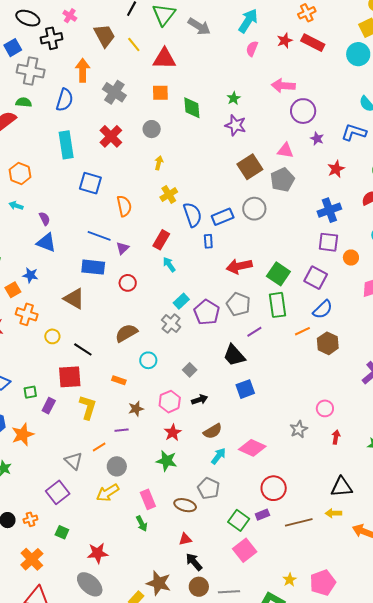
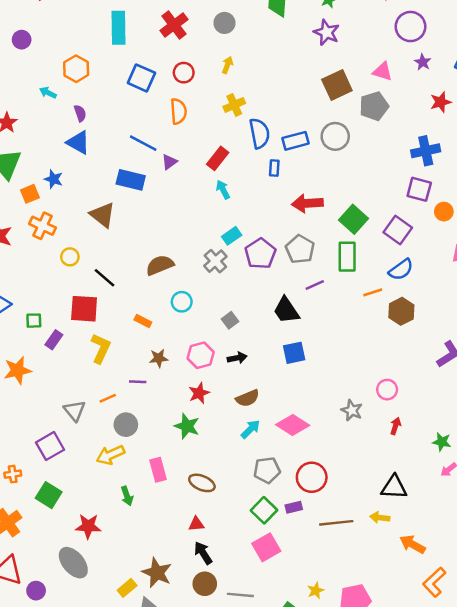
orange hexagon: (20, 173) -> (76, 69), moved
red circle: (128, 283) -> (184, 73), moved
gray star: (299, 429) -> (352, 410), turned -30
gray pentagon: (209, 488) -> (267, 470), moved, turned 30
green arrow: (142, 524) -> (127, 496), moved
green square: (62, 532) -> (49, 495), size x1.5

